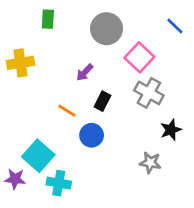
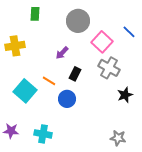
blue line: (175, 26) -> (129, 32), moved
cyan square: (38, 156) -> (25, 91), moved
gray star: (150, 163) -> (118, 138), moved

